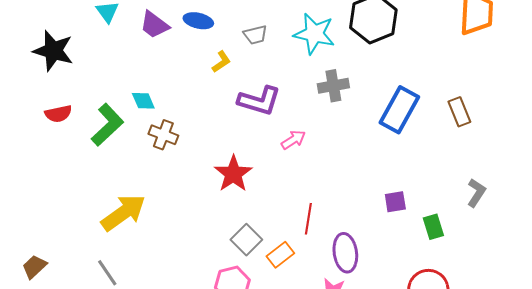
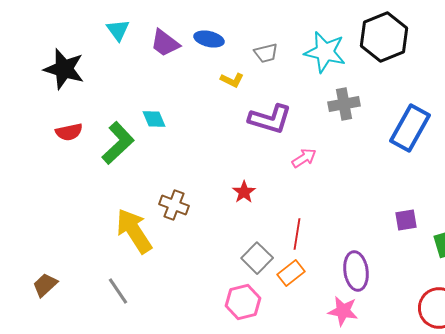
yellow L-shape: (221, 62) -> (232, 80), turned 60
brown cross: (163, 135) -> (174, 205), moved
red star: (233, 174) -> (244, 192), size x0.6
yellow arrow: (123, 213) -> (134, 231), turned -87
red line: (308, 219) -> (297, 234), moved

